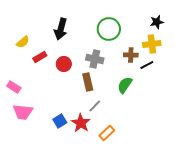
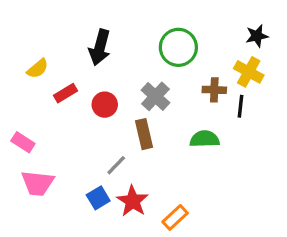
yellow cross: (152, 44) -> (249, 72), turned 36
gray cross: (95, 59) -> (155, 96), turned 30
black line: (147, 65) -> (241, 106), turned -56
green semicircle: (125, 85) -> (205, 139), turned 54
gray line: (95, 106) -> (116, 165), moved

